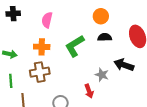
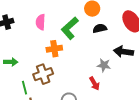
green L-shape: (75, 46) -> (70, 28), moved
orange cross: (42, 47) -> (54, 49), moved
green line: (11, 81) -> (24, 88), moved

